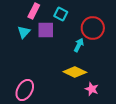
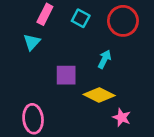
red circle: (93, 28) -> (123, 21), moved
purple square: (46, 30) -> (66, 75), moved
pink ellipse: (25, 90) -> (33, 119), turned -35

